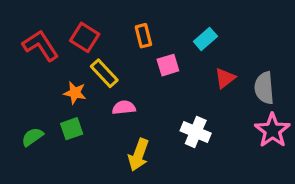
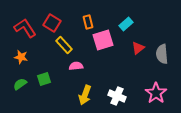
pink square: (168, 65) -> (103, 40), size x1.5
orange star: (75, 93) -> (21, 57), moved
pink star: (272, 130) -> (156, 93), moved
white cross: (196, 132) -> (117, 96), moved

